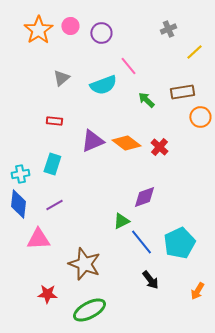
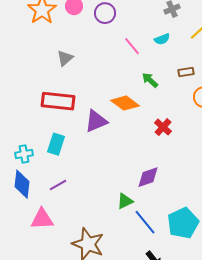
cyan semicircle: (103, 85) -> (162, 39), moved, size x0.6
brown rectangle: (182, 92) -> (186, 72), size x0.7
red rectangle: (54, 121) -> (58, 101), size x2.0
orange diamond: (126, 143) -> (125, 103), moved

